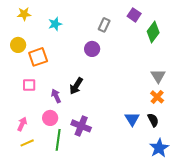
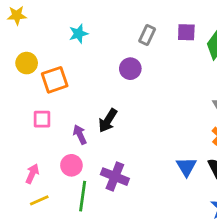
yellow star: (24, 14) -> (17, 15), moved
purple square: (134, 15) -> (186, 32), moved, turned -32

